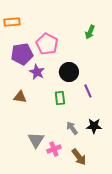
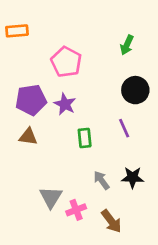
purple pentagon: (22, 54) -> (31, 100), moved
purple star: (37, 72) -> (65, 104), moved
black circle: (69, 72) -> (135, 90), moved

